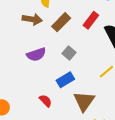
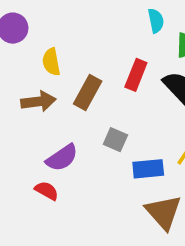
blue rectangle: (65, 80) -> (148, 169), moved, turned 42
red semicircle: (46, 101) -> (47, 191), moved

